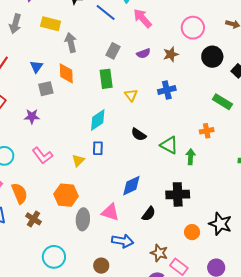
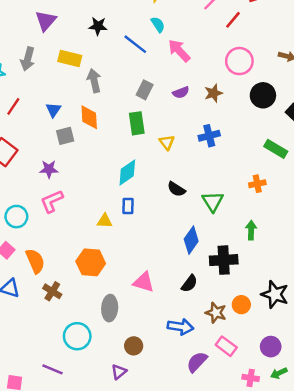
green triangle: (169, 145) -> (213, 201), turned 30
pink L-shape: (42, 156) -> (52, 201), moved, turned 105
green arrow: (190, 157) -> (251, 230), moved
yellow triangle: (78, 160) -> (105, 221), turned 48
blue diamond: (131, 186) -> (191, 240), moved, turned -30
gray ellipse: (83, 219) -> (110, 308), moved
blue arrow: (123, 241) -> (180, 327), moved
brown star: (159, 253) -> (216, 313), moved

